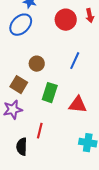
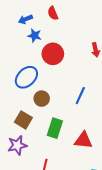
red circle: (66, 20) -> (53, 54), moved
blue ellipse: (21, 25) -> (26, 77), moved

